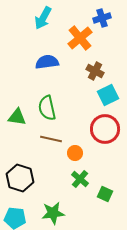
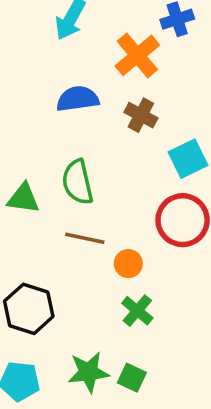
brown cross: (95, 71) -> (141, 115), moved
green square: (105, 194) -> (132, 378), moved

